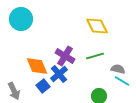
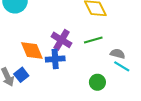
blue cross: (59, 74) -> (55, 59), turned 36
blue square: (43, 86) -> (21, 75), moved

